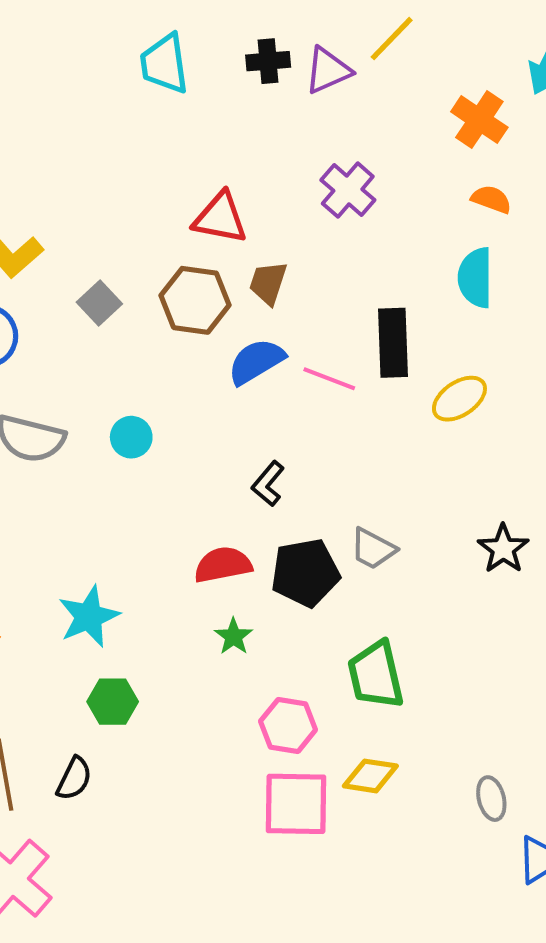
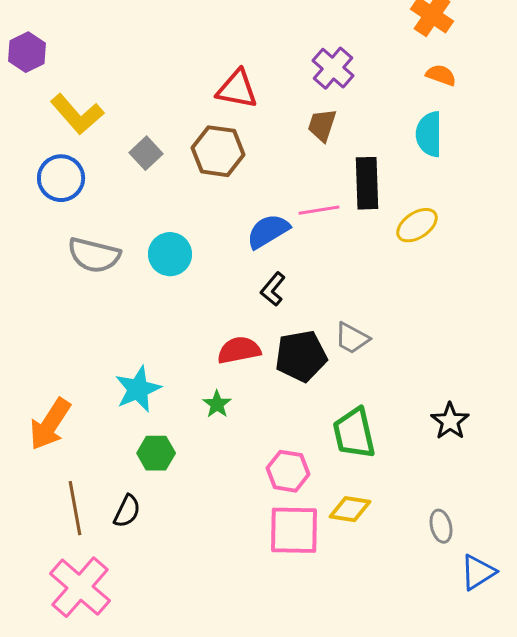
brown trapezoid: (268, 283) -> (322, 125), moved
blue semicircle: (256, 361) -> (268, 231), moved
pink line: (329, 379) -> (319, 210), turned -30
cyan circle: (131, 437) -> (170, 254), size x1.4
black star: (503, 549) -> (450, 421), moved
green star: (234, 636) -> (217, 404), moved

